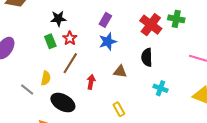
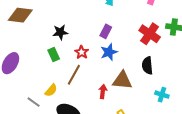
red star: (70, 38) -> (82, 52), moved
brown triangle: (120, 72) -> (122, 80), size x1.5
yellow semicircle: (46, 78) -> (51, 90), turned 32
red arrow: (91, 82) -> (103, 92), moved

